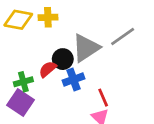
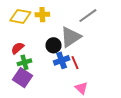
gray line: (123, 37) -> (88, 16), moved
red semicircle: (48, 69) -> (18, 48), moved
red line: (103, 98) -> (75, 63), moved

